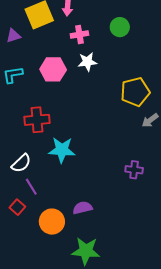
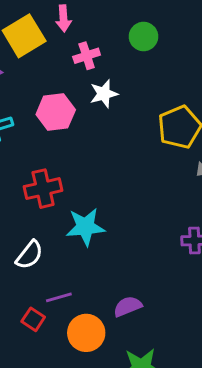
purple line: (31, 187) -> (59, 297), moved, turned -66

